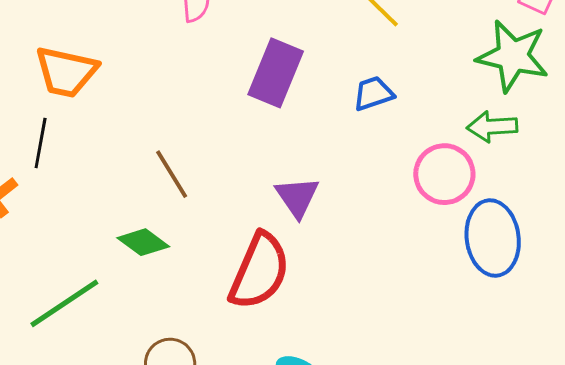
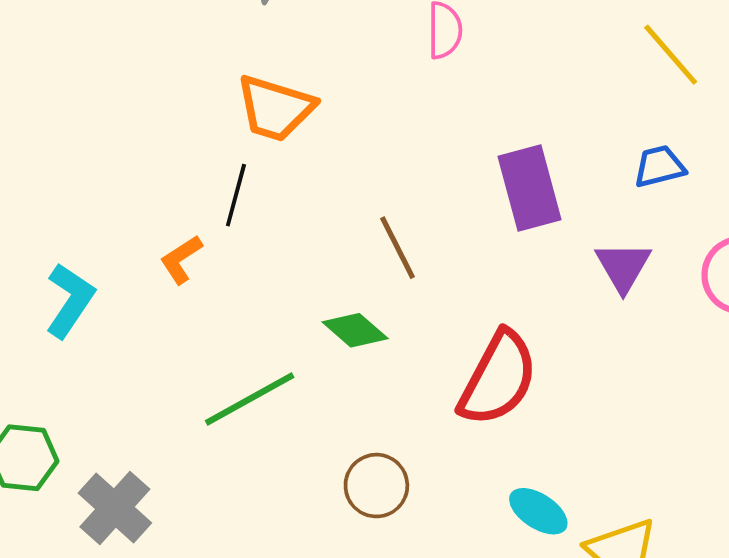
purple rectangle: (276, 73) -> (530, 188), moved, turned -42
purple triangle: (297, 197) -> (623, 267), moved

